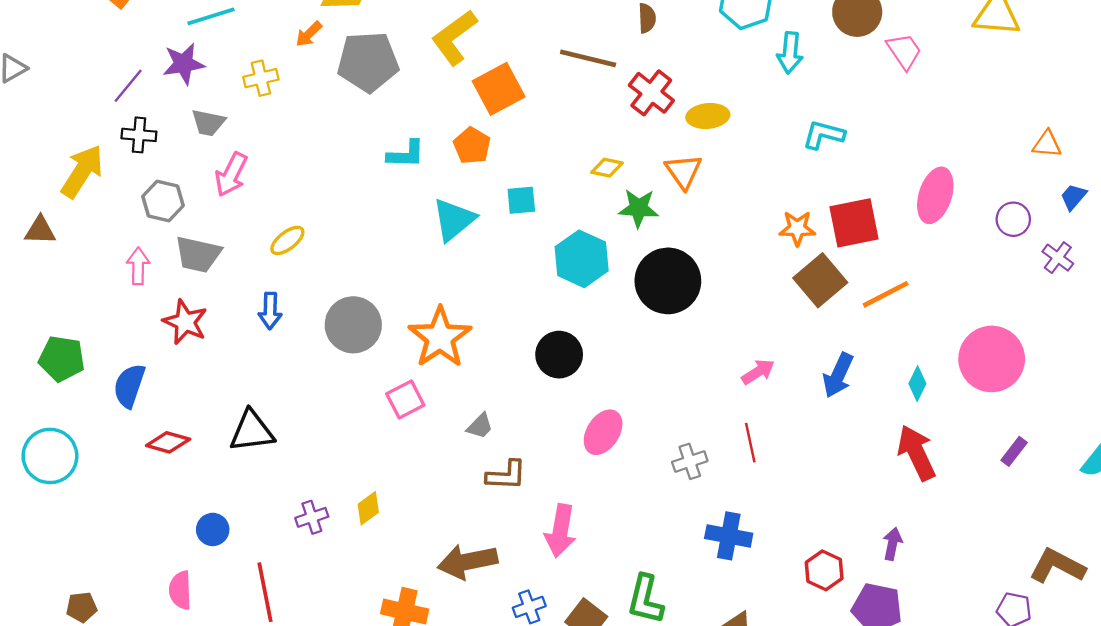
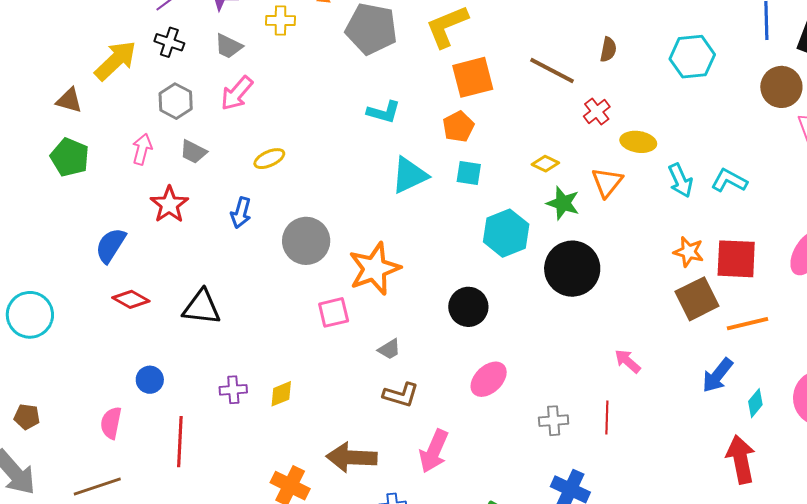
cyan arrow: (790, 53) -> (680, 180), moved, turned -44
red cross: (651, 93) -> (597, 112), size x0.7
orange pentagon: (472, 146) -> (458, 127), moved
gray trapezoid: (198, 254) -> (193, 152), size x0.7
green pentagon: (62, 359) -> (70, 157), moved
pink arrow: (758, 372) -> (628, 361), turned -120
blue arrow: (838, 375) -> (717, 375), moved
cyan circle: (50, 456) -> (30, 315), moved

